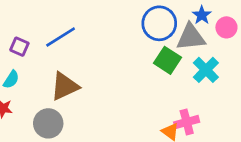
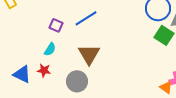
brown triangle: (65, 86) -> (89, 54), turned -35

